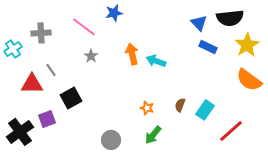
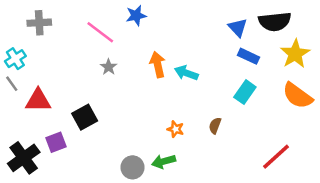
gray cross: (41, 33) -> (39, 23), moved
gray line: (51, 70) -> (12, 84), moved
cyan rectangle: (205, 110) -> (245, 92), moved
green arrow: (153, 135) -> (164, 161), moved, turned 36

